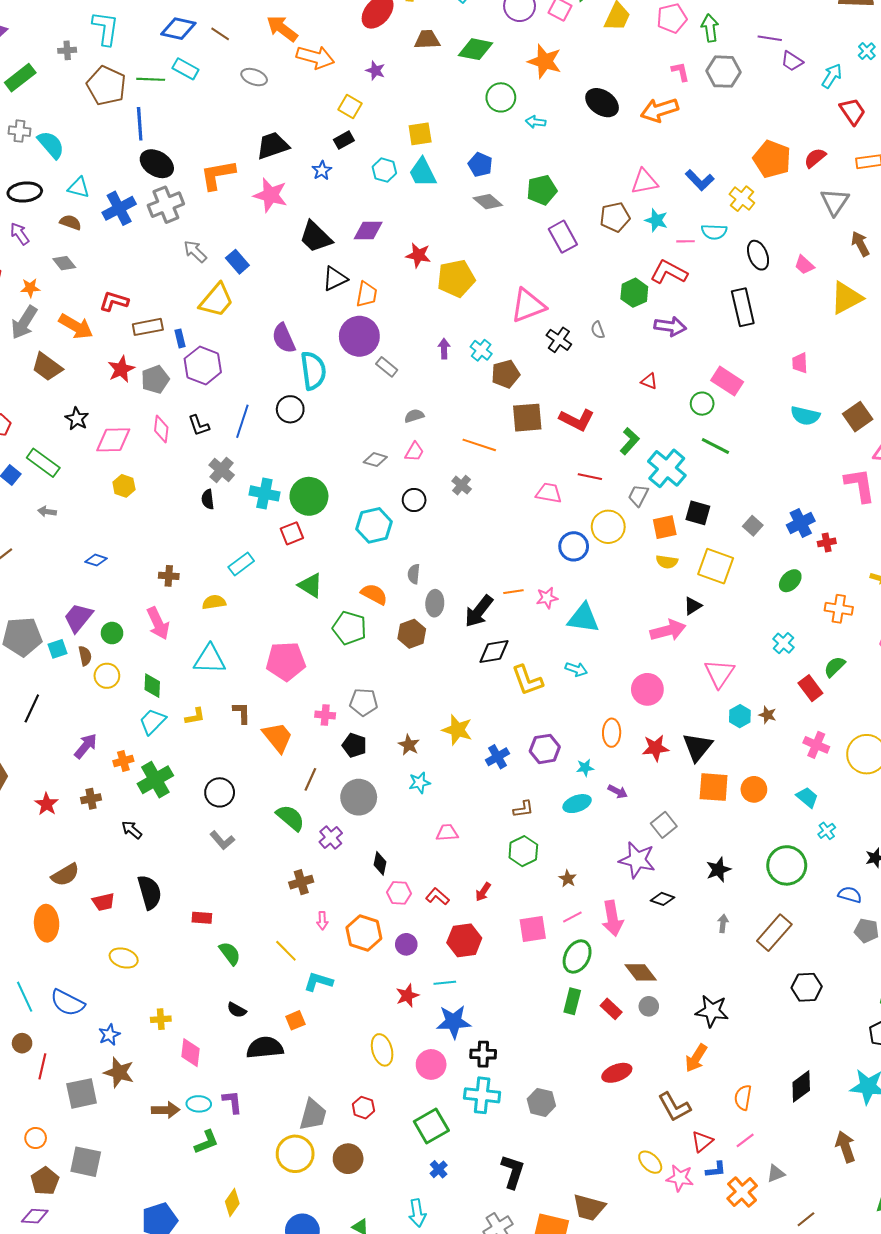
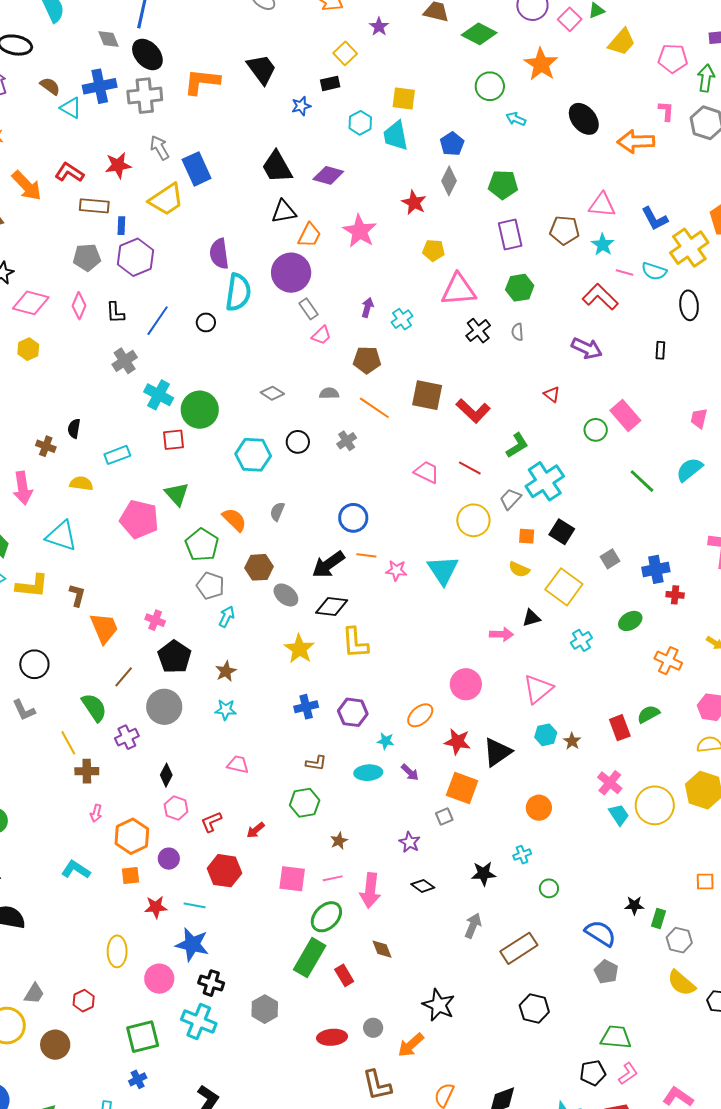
black trapezoid: (273, 146) -> (262, 69), turned 56
cyan triangle: (79, 188) -> (71, 108), moved
pink star: (270, 195) -> (360, 231), moved
yellow cross: (742, 199) -> (689, 248), size x1.5
gray diamond: (488, 202) -> (449, 181), turned 60
red star: (418, 255) -> (414, 203), moved
blue rectangle: (237, 262) -> (197, 169), size x1.4
gray diamond: (64, 263) -> (108, 39), moved
yellow pentagon: (456, 278) -> (434, 250), moved, size x0.6
green hexagon: (634, 293) -> (520, 288), moved
black rectangle: (743, 307) -> (660, 350), size x0.5
red star: (121, 369) -> (118, 165), moved
brown pentagon: (506, 374) -> (367, 360), moved
black circle: (290, 409) -> (206, 322), size x0.7
gray semicircle: (414, 416) -> (329, 393), moved
cyan semicircle: (805, 416) -> (689, 470), turned 112
green line: (715, 446) -> (642, 481), moved
pink trapezoid: (414, 452) -> (321, 335), moved
black semicircle: (208, 499) -> (74, 429), moved
orange square: (665, 527) -> (527, 536), size x0.7
blue circle: (574, 546) -> (353, 518), moved
gray ellipse: (435, 603) -> (286, 595), moved, turned -70
cyan triangle: (583, 618) -> (443, 570), moved, turned 32
pink arrow: (668, 630) -> (501, 634), size x0.7
cyan cross: (783, 643) -> (581, 640), moved
pink pentagon: (286, 661) -> (139, 519), moved
cyan arrow: (576, 669) -> (227, 617), moved, turned -100
gray pentagon: (364, 702) -> (210, 586), moved
yellow L-shape: (195, 716) -> (32, 586), size x1.6
yellow star: (457, 730) -> (299, 649), moved
orange ellipse: (612, 733) -> (420, 715), turned 32
black pentagon: (354, 745) -> (174, 657), size x1.4
orange square: (714, 787) -> (462, 788), moved
cyan trapezoid: (807, 797) -> (619, 815), moved
gray square: (664, 825) -> (444, 816), size x0.7
cyan cross: (827, 831) -> (522, 855), moved
purple star: (637, 860) -> (410, 842), size x0.6
green circle: (787, 865) -> (549, 888), size x0.5
blue semicircle: (850, 895) -> (600, 933), size x1.4
red L-shape: (437, 896) -> (211, 822), turned -80
gray arrow: (723, 923) -> (473, 926), size x1.4
yellow line: (286, 951) -> (68, 743), moved
brown diamond: (641, 972) -> (382, 949), size x0.7
green rectangle: (572, 1001) -> (310, 958), size x1.5
gray circle: (649, 1006) -> (373, 1028), moved
orange square: (295, 1020) -> (131, 876), moved
gray hexagon: (541, 1102) -> (265, 1009), moved
gray trapezoid: (313, 1115) -> (34, 994), size x0.7

